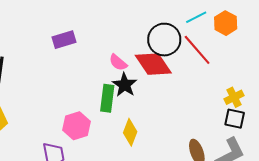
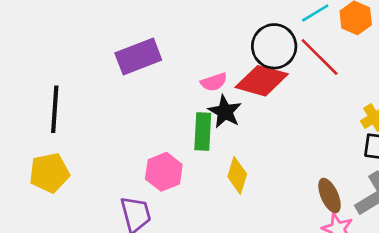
purple rectangle: (64, 40) -> (138, 56), size x1.4
pink semicircle: (118, 62) -> (214, 82), turned -54
red diamond: (153, 64) -> (262, 81), turned -36

